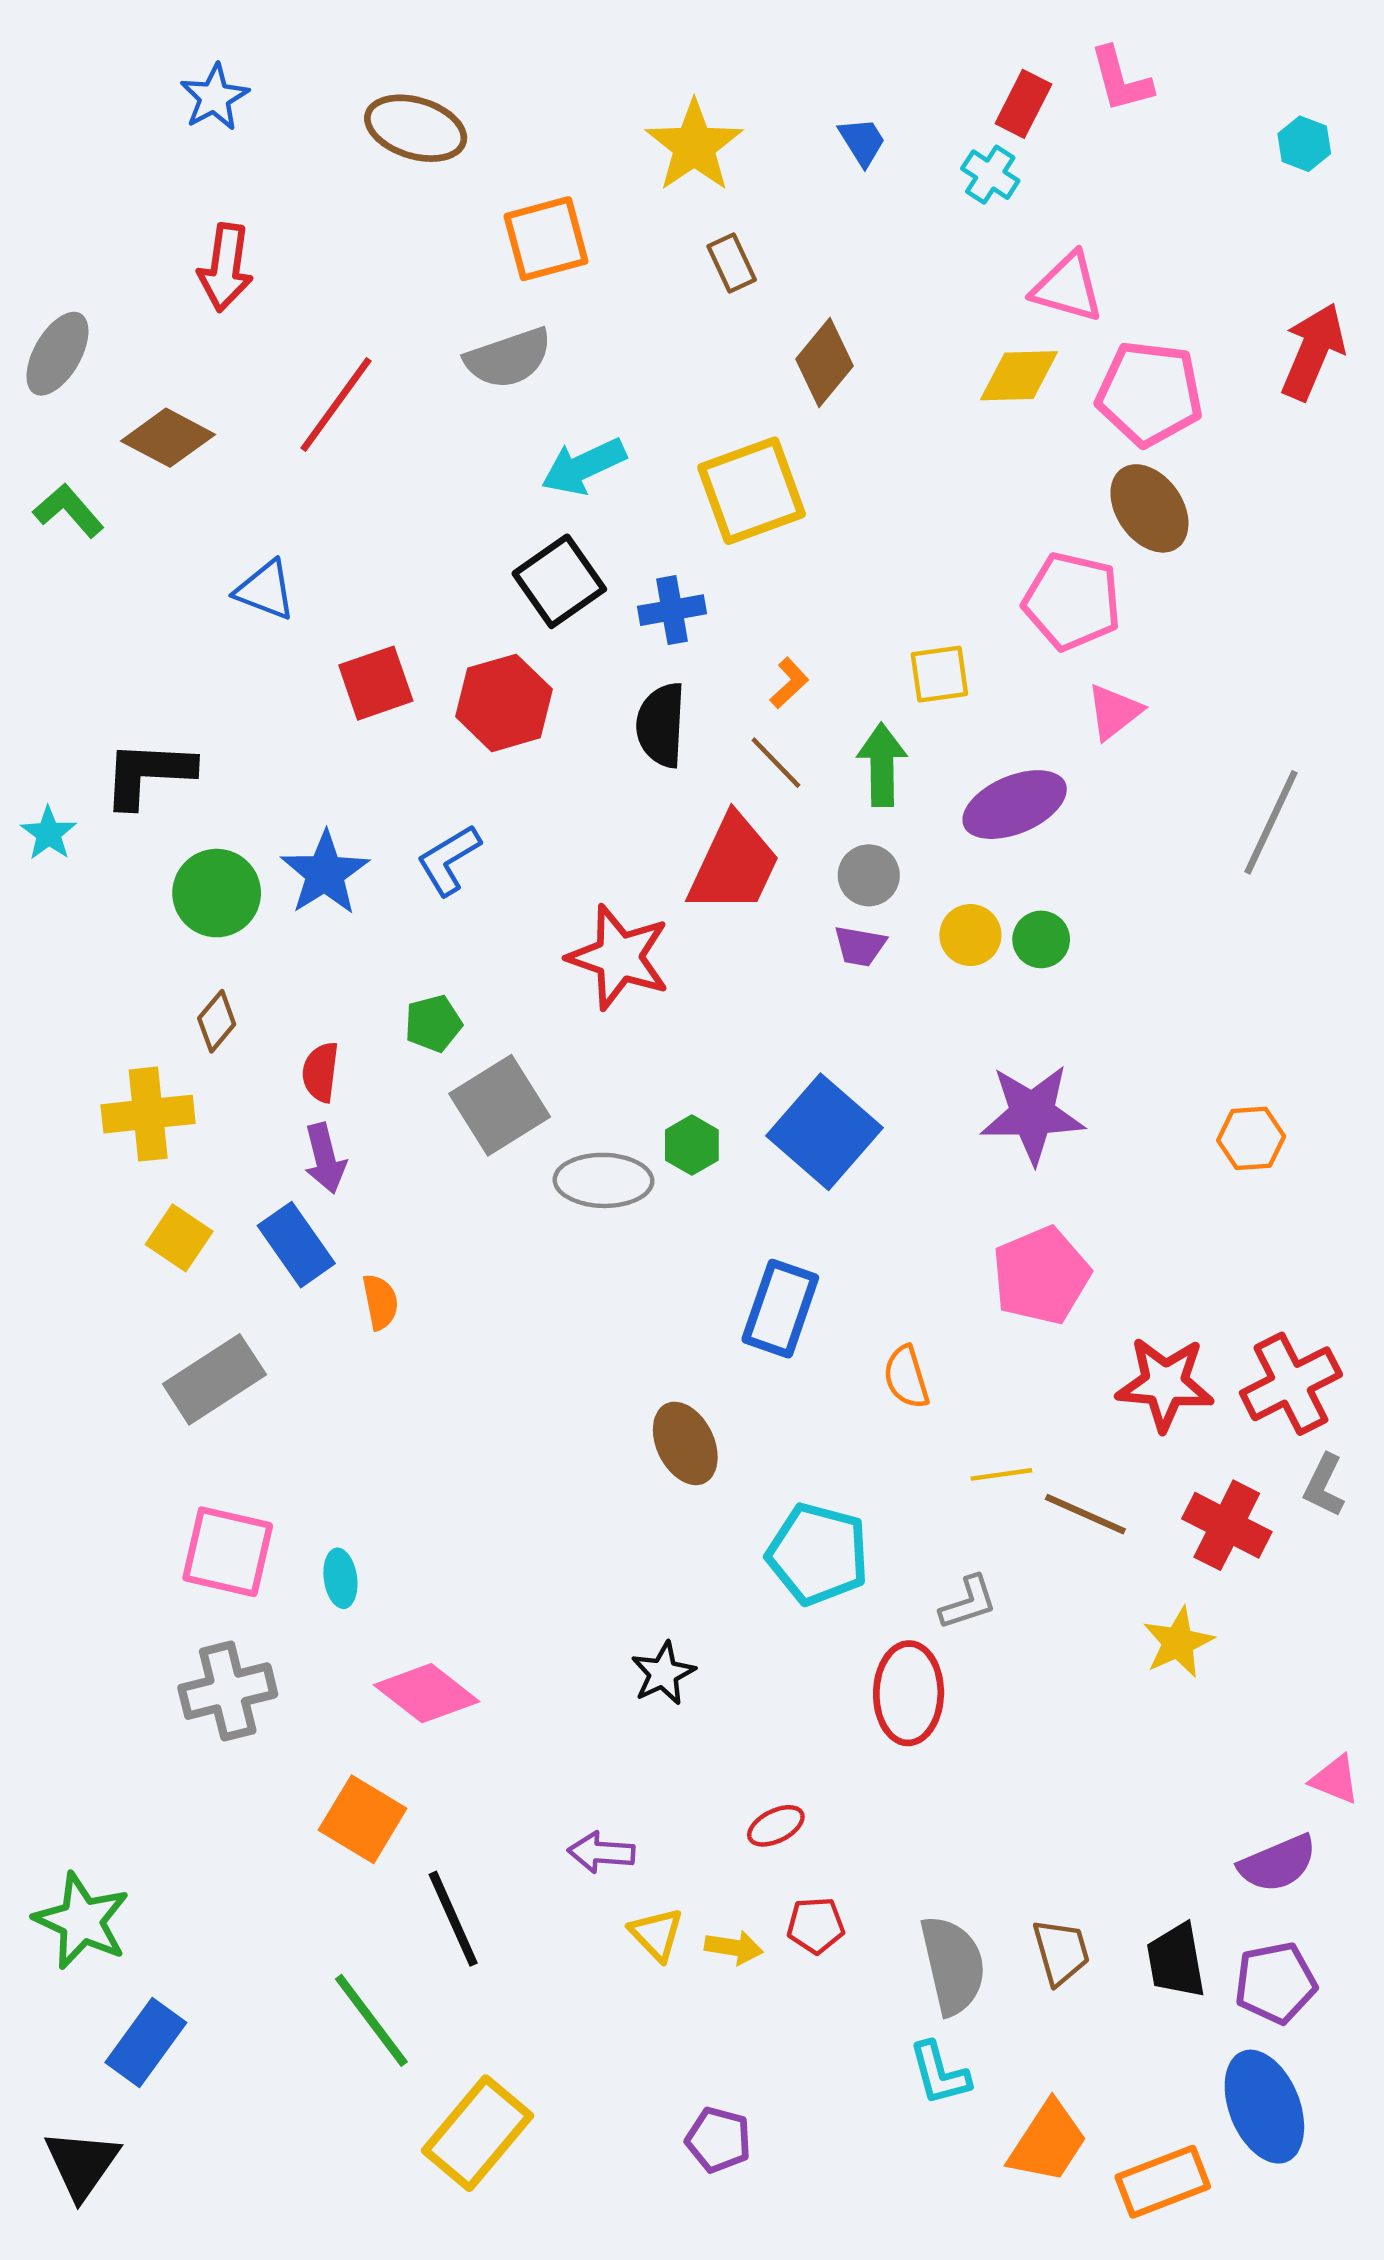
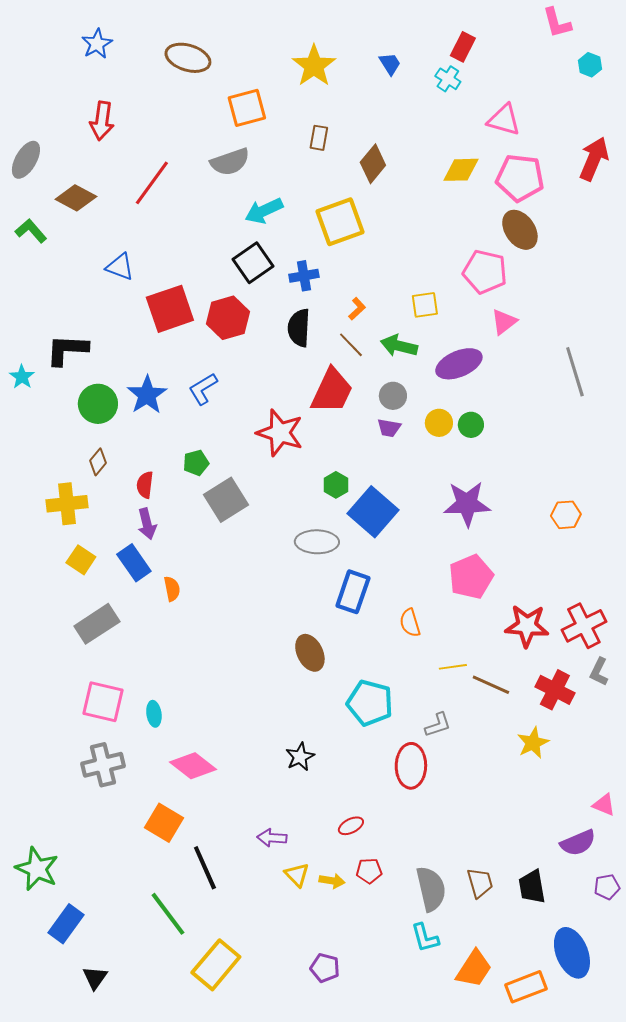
pink L-shape: (1121, 80) -> (557, 23), moved
brown rectangle: (732, 263) -> (319, 138), moved, turned 35
pink triangle: (1068, 287) -> (504, 120), moved
red square: (376, 683) -> (170, 309), size x1.4
green arrow: (882, 765) -> (399, 346), turned -75
gray line: (1271, 822) -> (575, 372), turned -42
green hexagon: (692, 1145) -> (336, 485), moved
gray ellipse: (603, 1180) -> (317, 542), moved
purple pentagon: (1275, 1983) -> (607, 887), moved, size x0.7
black triangle: (82, 2164) -> (95, 978), moved, size x0.7

